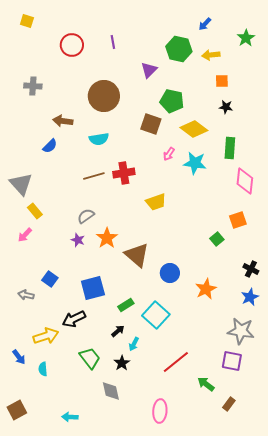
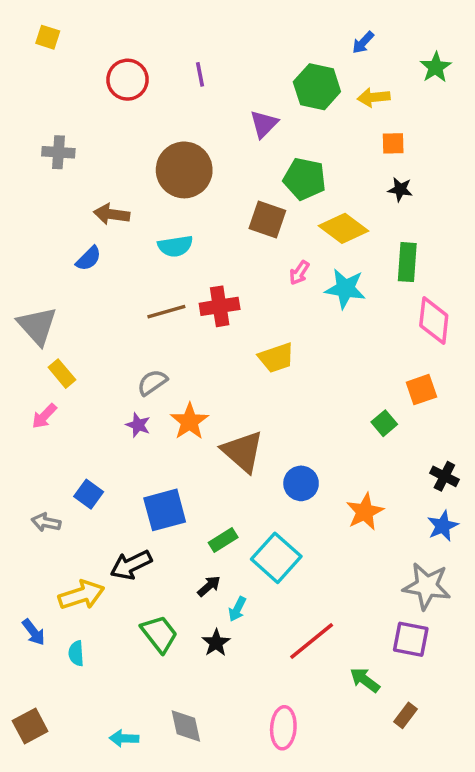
gray diamond: (111, 391) -> (186, 726), moved

